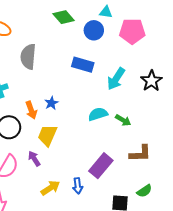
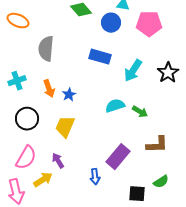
orange arrow: (31, 110) -> (49, 89), moved
purple arrow: (34, 159) -> (58, 161), moved
yellow arrow: (50, 188) -> (43, 180), moved

